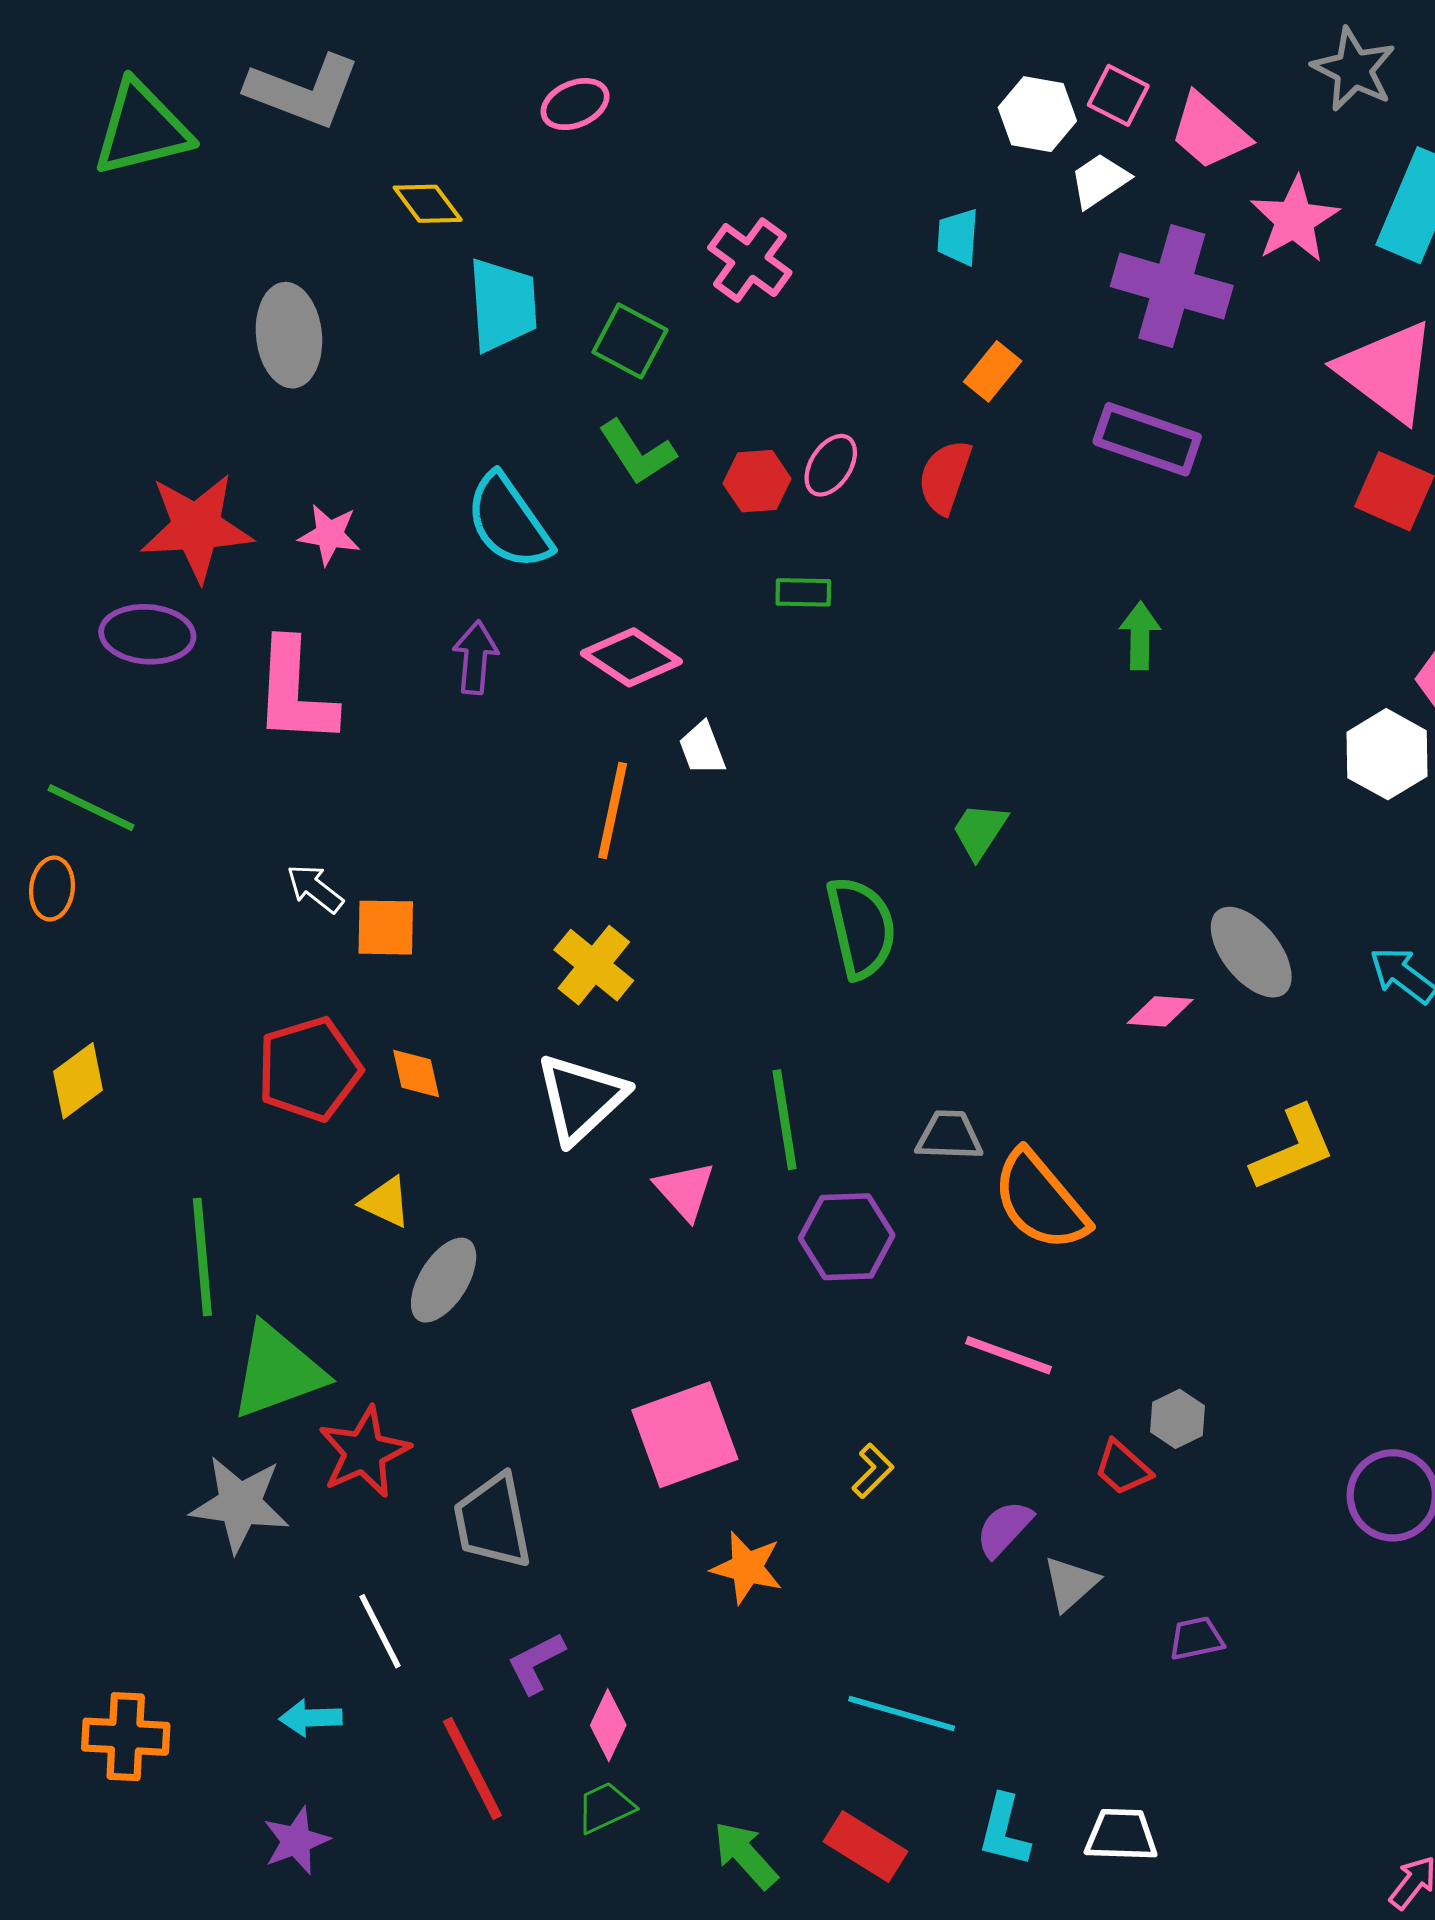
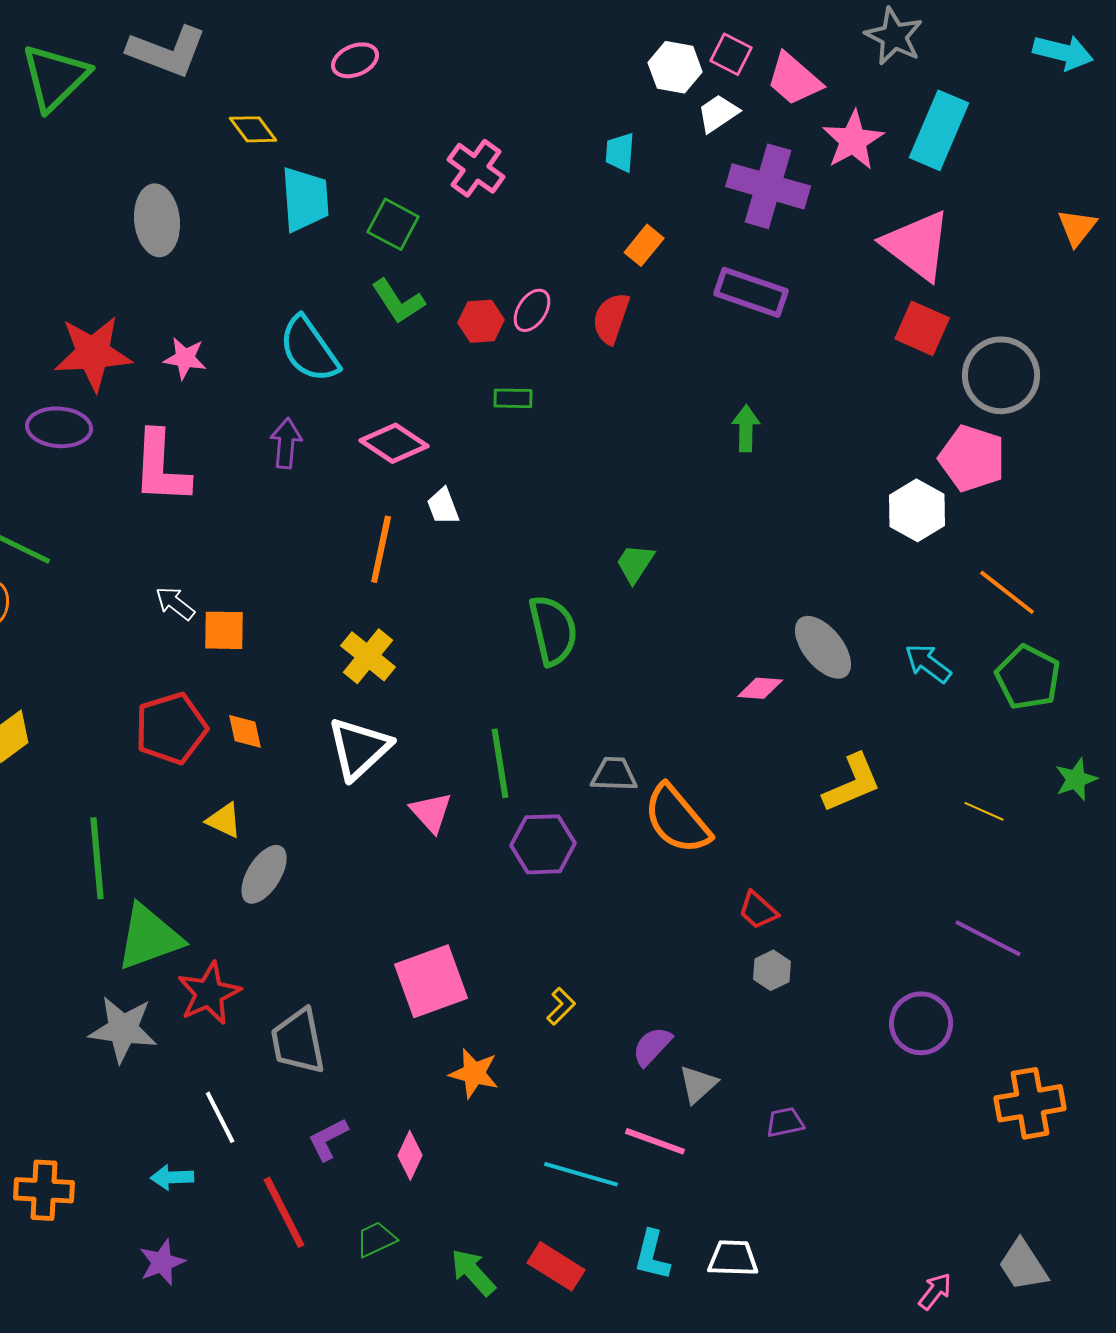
green triangle: (142, 129) -> (55, 77), turned -30
pink line: (1008, 1355) -> (655, 1141), moved
red trapezoid: (1123, 1468) -> (758, 910), moved
pink diamond: (608, 1725) -> (410, 1155), moved

